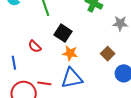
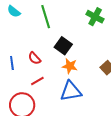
blue line: (14, 63) -> (12, 63), moved
red line: (44, 83) -> (37, 81), moved, turned -40

